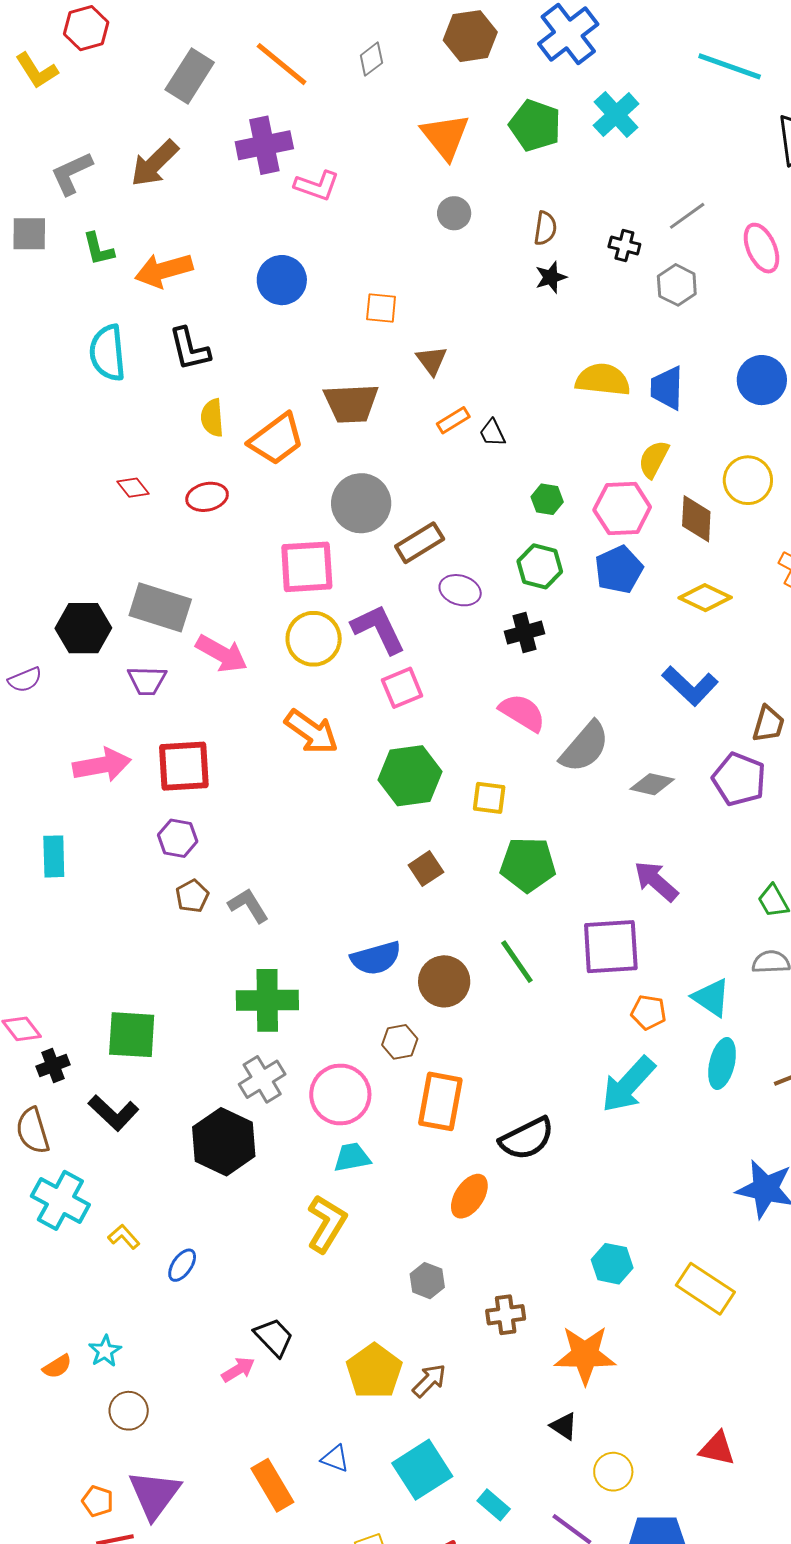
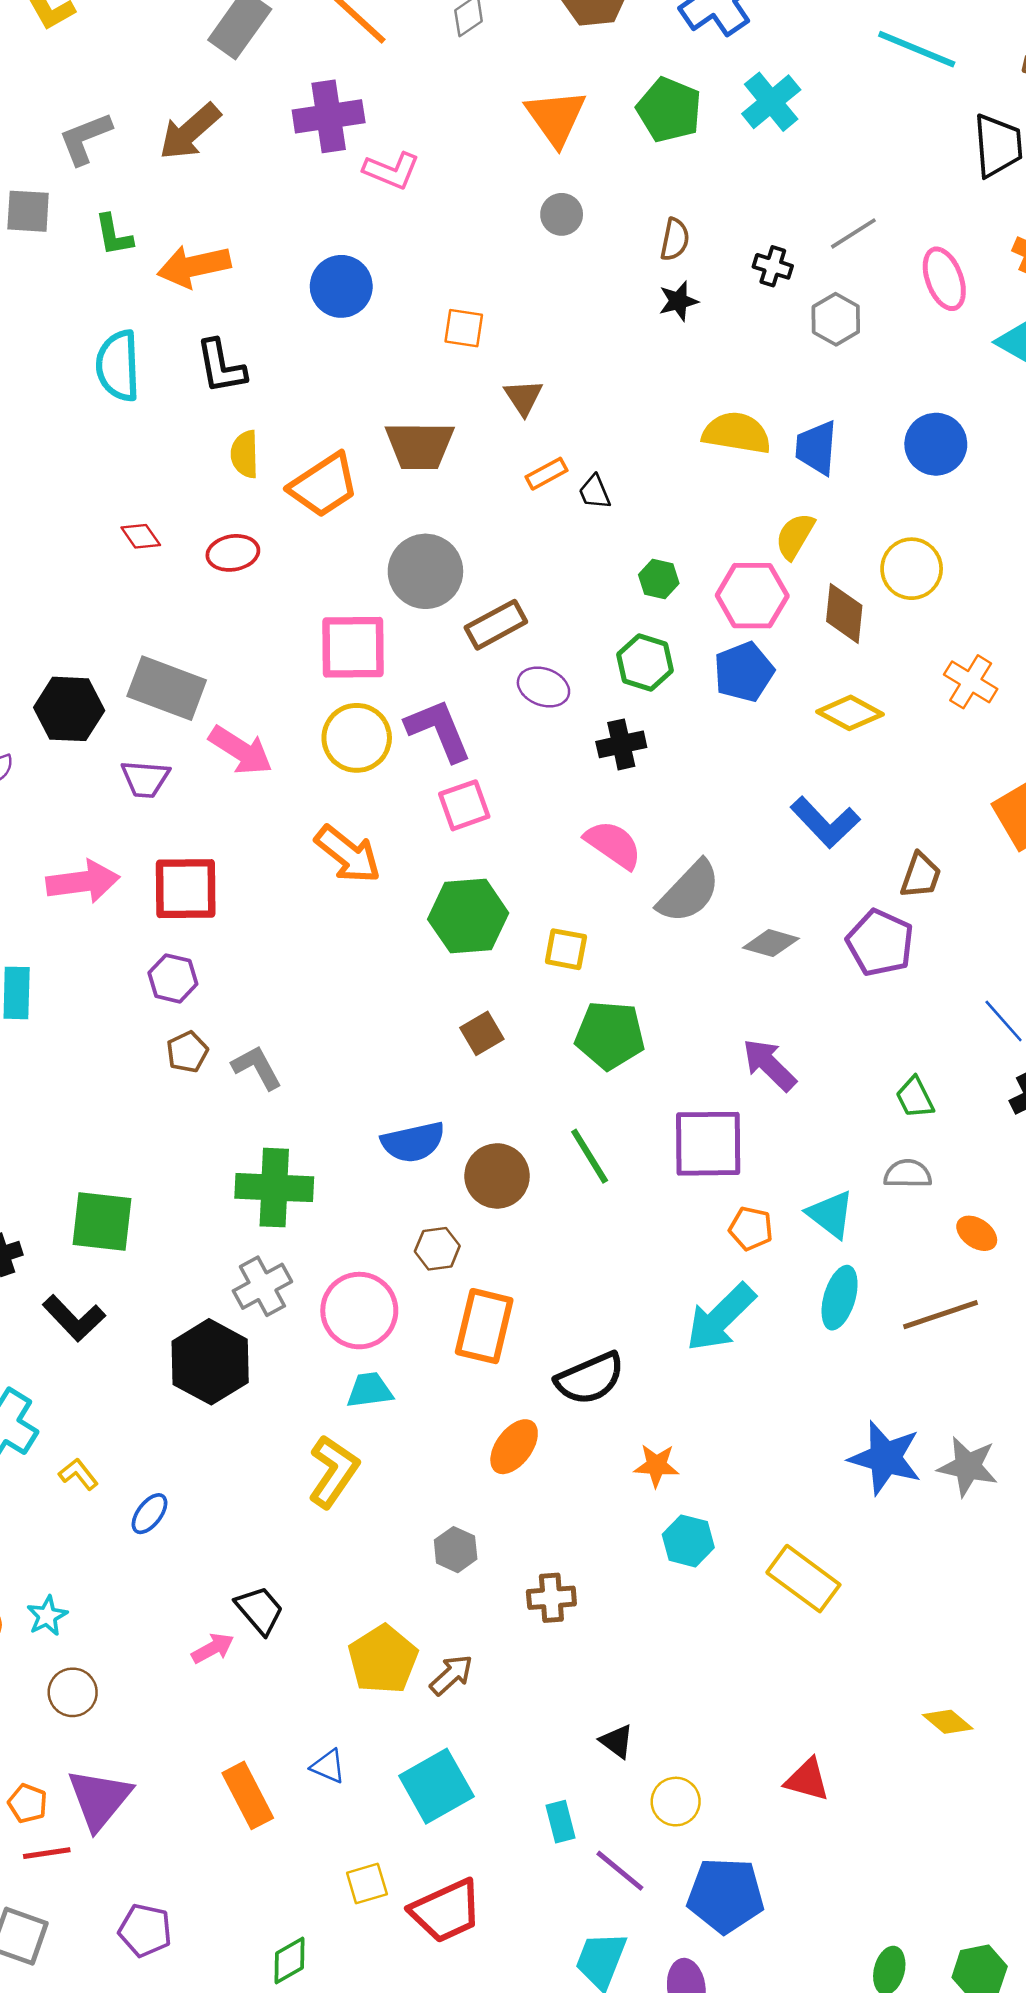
orange star: (585, 1355) -> (656, 1465), moved, size x0.6
cyan rectangle: (494, 1505) -> (560, 1822), moved, turned 32

